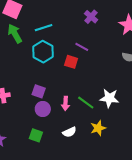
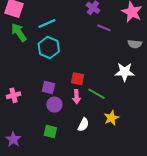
purple line: (82, 47) -> (104, 28), moved
red square: (71, 62) -> (78, 79), moved
white star: (109, 98) -> (125, 72), moved
white semicircle: (69, 132) -> (83, 125), turned -32

